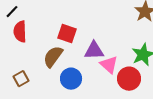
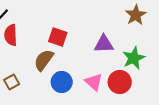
purple triangle: (94, 51) -> (104, 44), moved
pink triangle: (109, 65) -> (94, 82), moved

